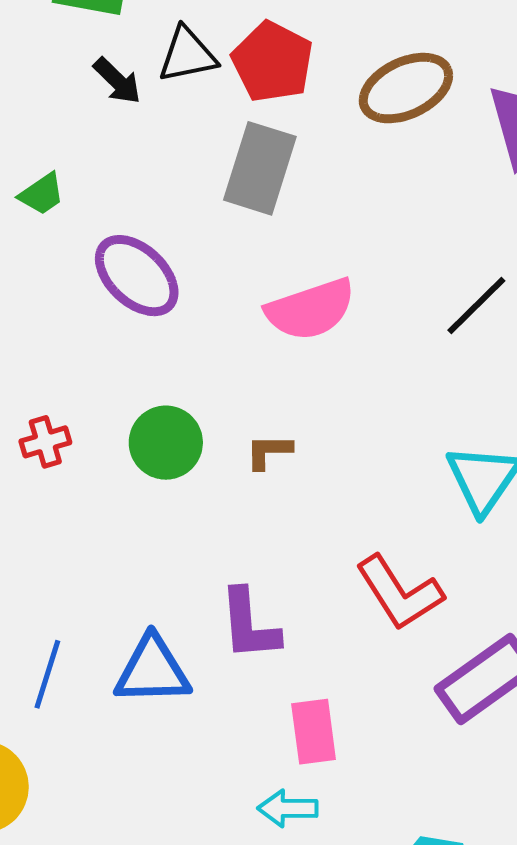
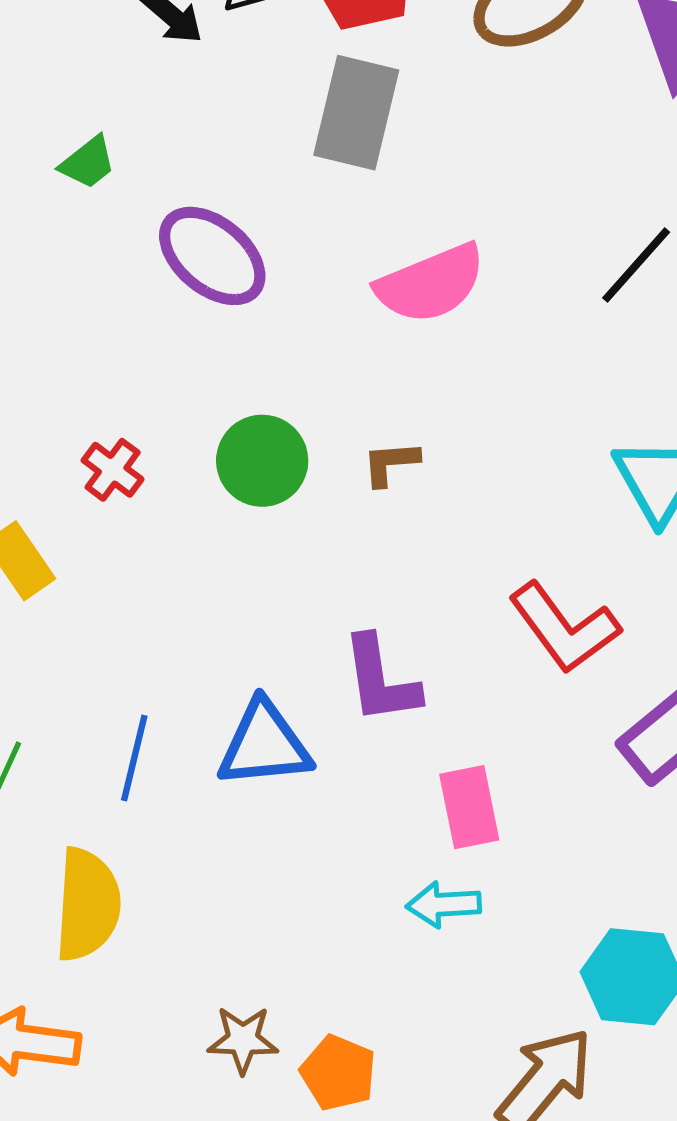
red cross: (45, 442) -> (113, 470), turned -33

